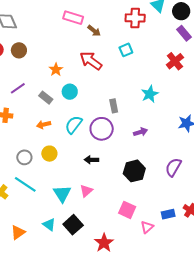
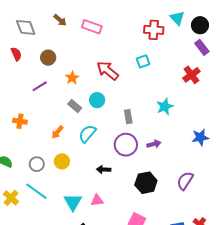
brown arrow: (94, 31) -> (60, 20), moved
brown circle: (19, 50) -> (48, 58), moved
purple line: (18, 88) -> (40, 86), moved
cyan circle: (70, 92) -> (97, 100), moved
gray rectangle: (46, 98) -> (75, 106), moved
orange arrow: (44, 125) -> (57, 132), turned -40
purple circle: (102, 129) -> (126, 145), moved
pink triangle: (86, 191) -> (97, 200), turned 32

